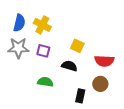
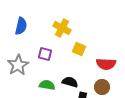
yellow cross: (42, 25) -> (62, 28), moved
gray star: (18, 48) -> (18, 65), moved, turned -30
black semicircle: (69, 66) -> (70, 82), moved

